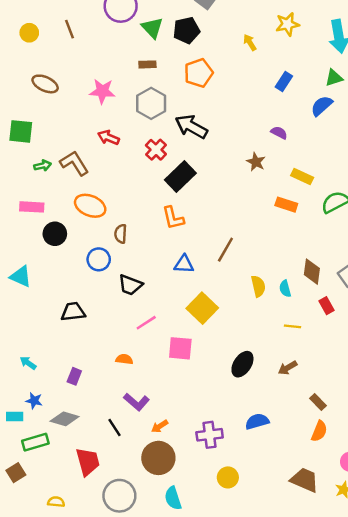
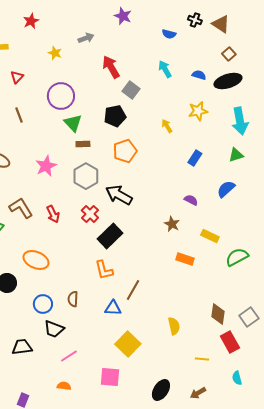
green triangle: (152, 28) -> (73, 123), moved
pink star: (102, 91) -> (46, 166), turned -30
blue semicircle: (322, 106) -> (226, 189), moved
red arrow: (108, 138) -> (53, 214), moved, turned -138
brown L-shape: (74, 163) -> (21, 208), moved
orange rectangle: (286, 205) -> (185, 259), moved
brown semicircle: (121, 234) -> (73, 299), moved
brown line: (225, 250) -> (133, 290), moved
black trapezoid: (130, 285) -> (54, 329), moved
cyan semicircle: (285, 289) -> (237, 378), moved
red rectangle: (327, 306) -> (230, 342), size x1.5
pink line: (146, 323) -> (69, 356), moved

